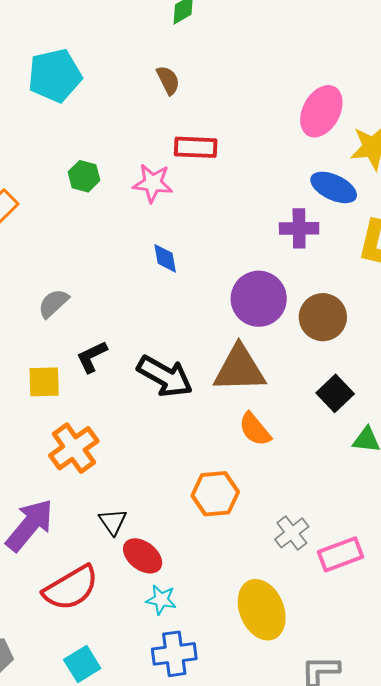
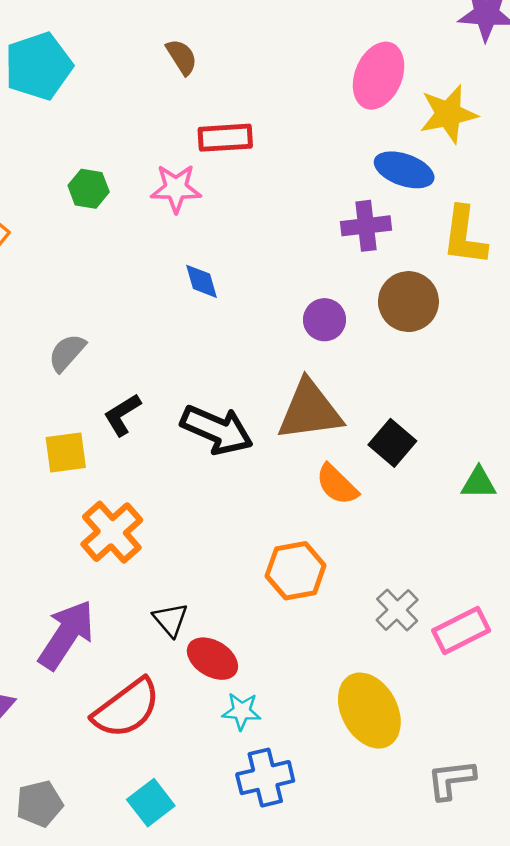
purple circle: (259, 299) -> (325, 320), size x0.6
brown circle: (323, 317) -> (408, 302), moved
black square: (335, 393) -> (392, 443), moved

